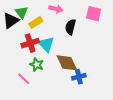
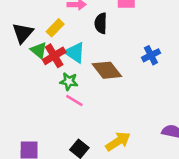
green triangle: (21, 12) -> (39, 50), moved
blue cross: (79, 77) -> (151, 55), moved
pink line: (24, 79) -> (74, 100), moved

